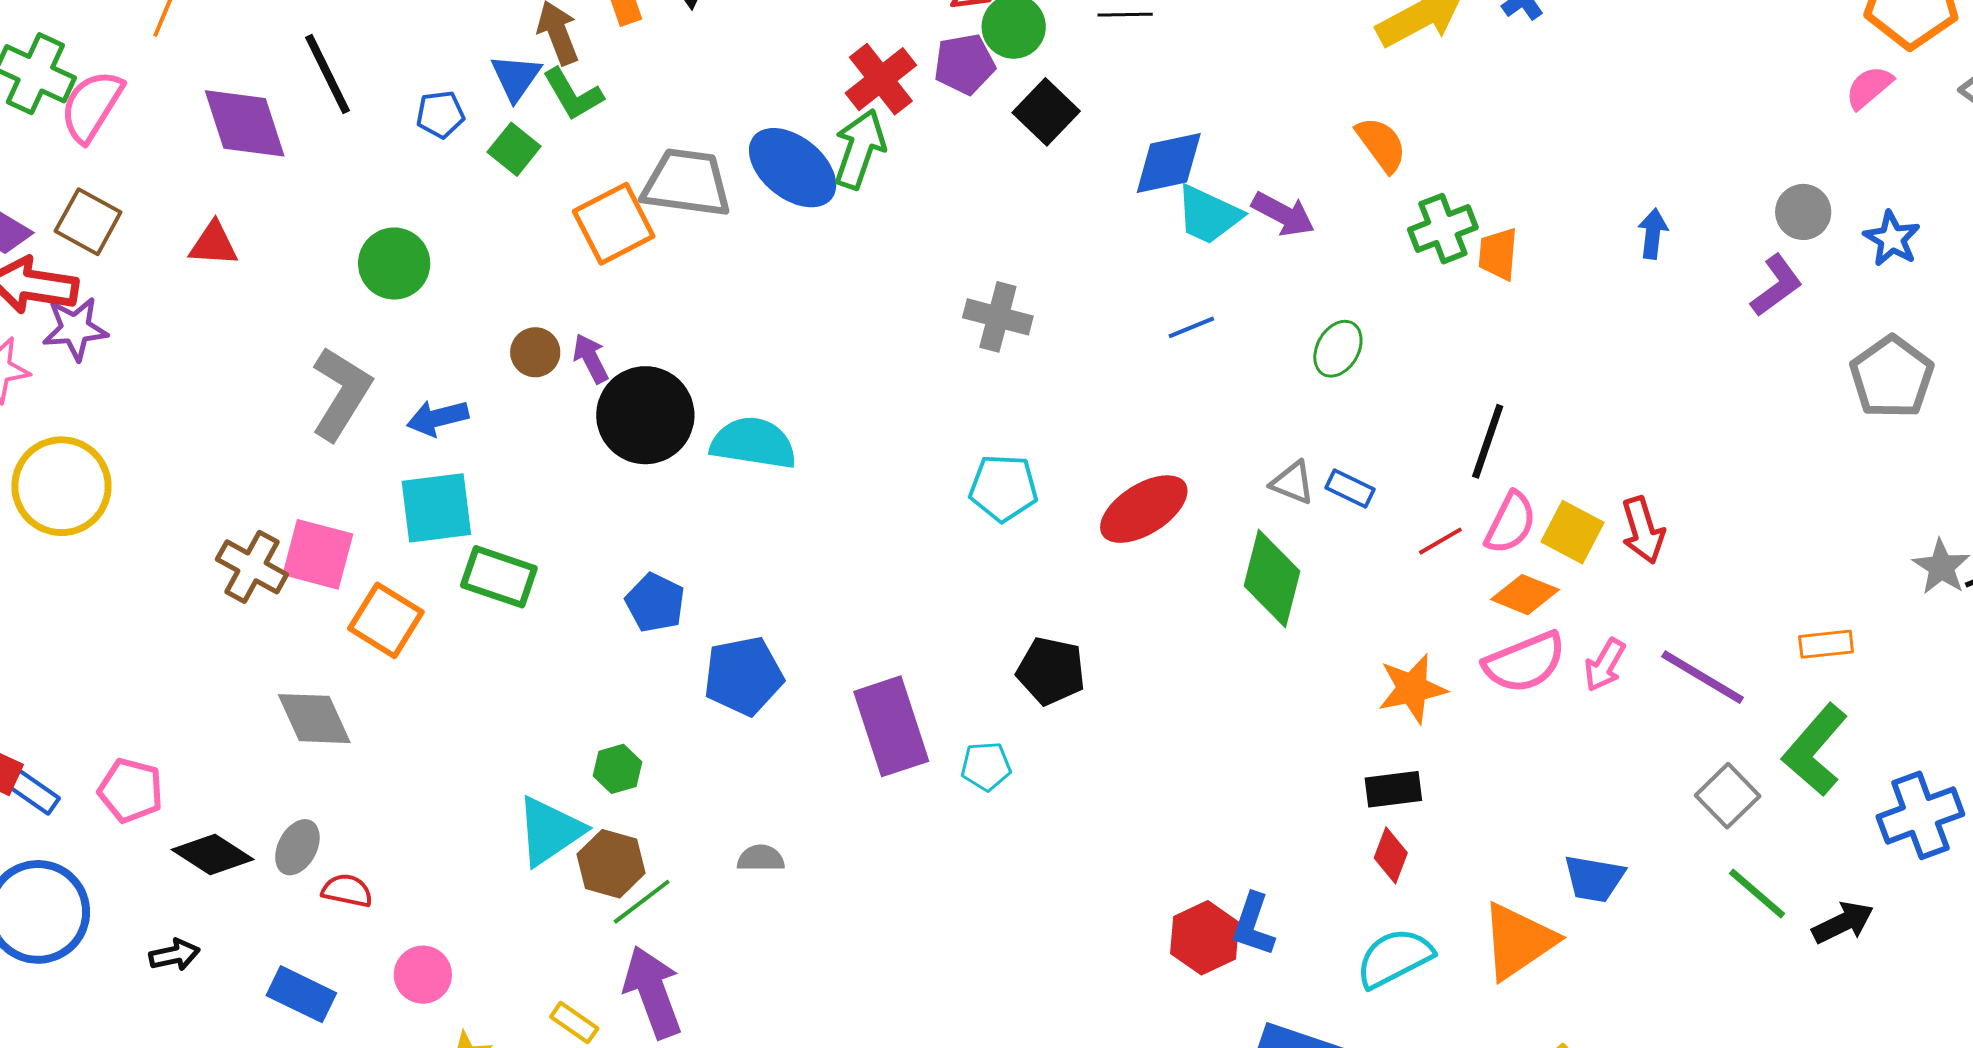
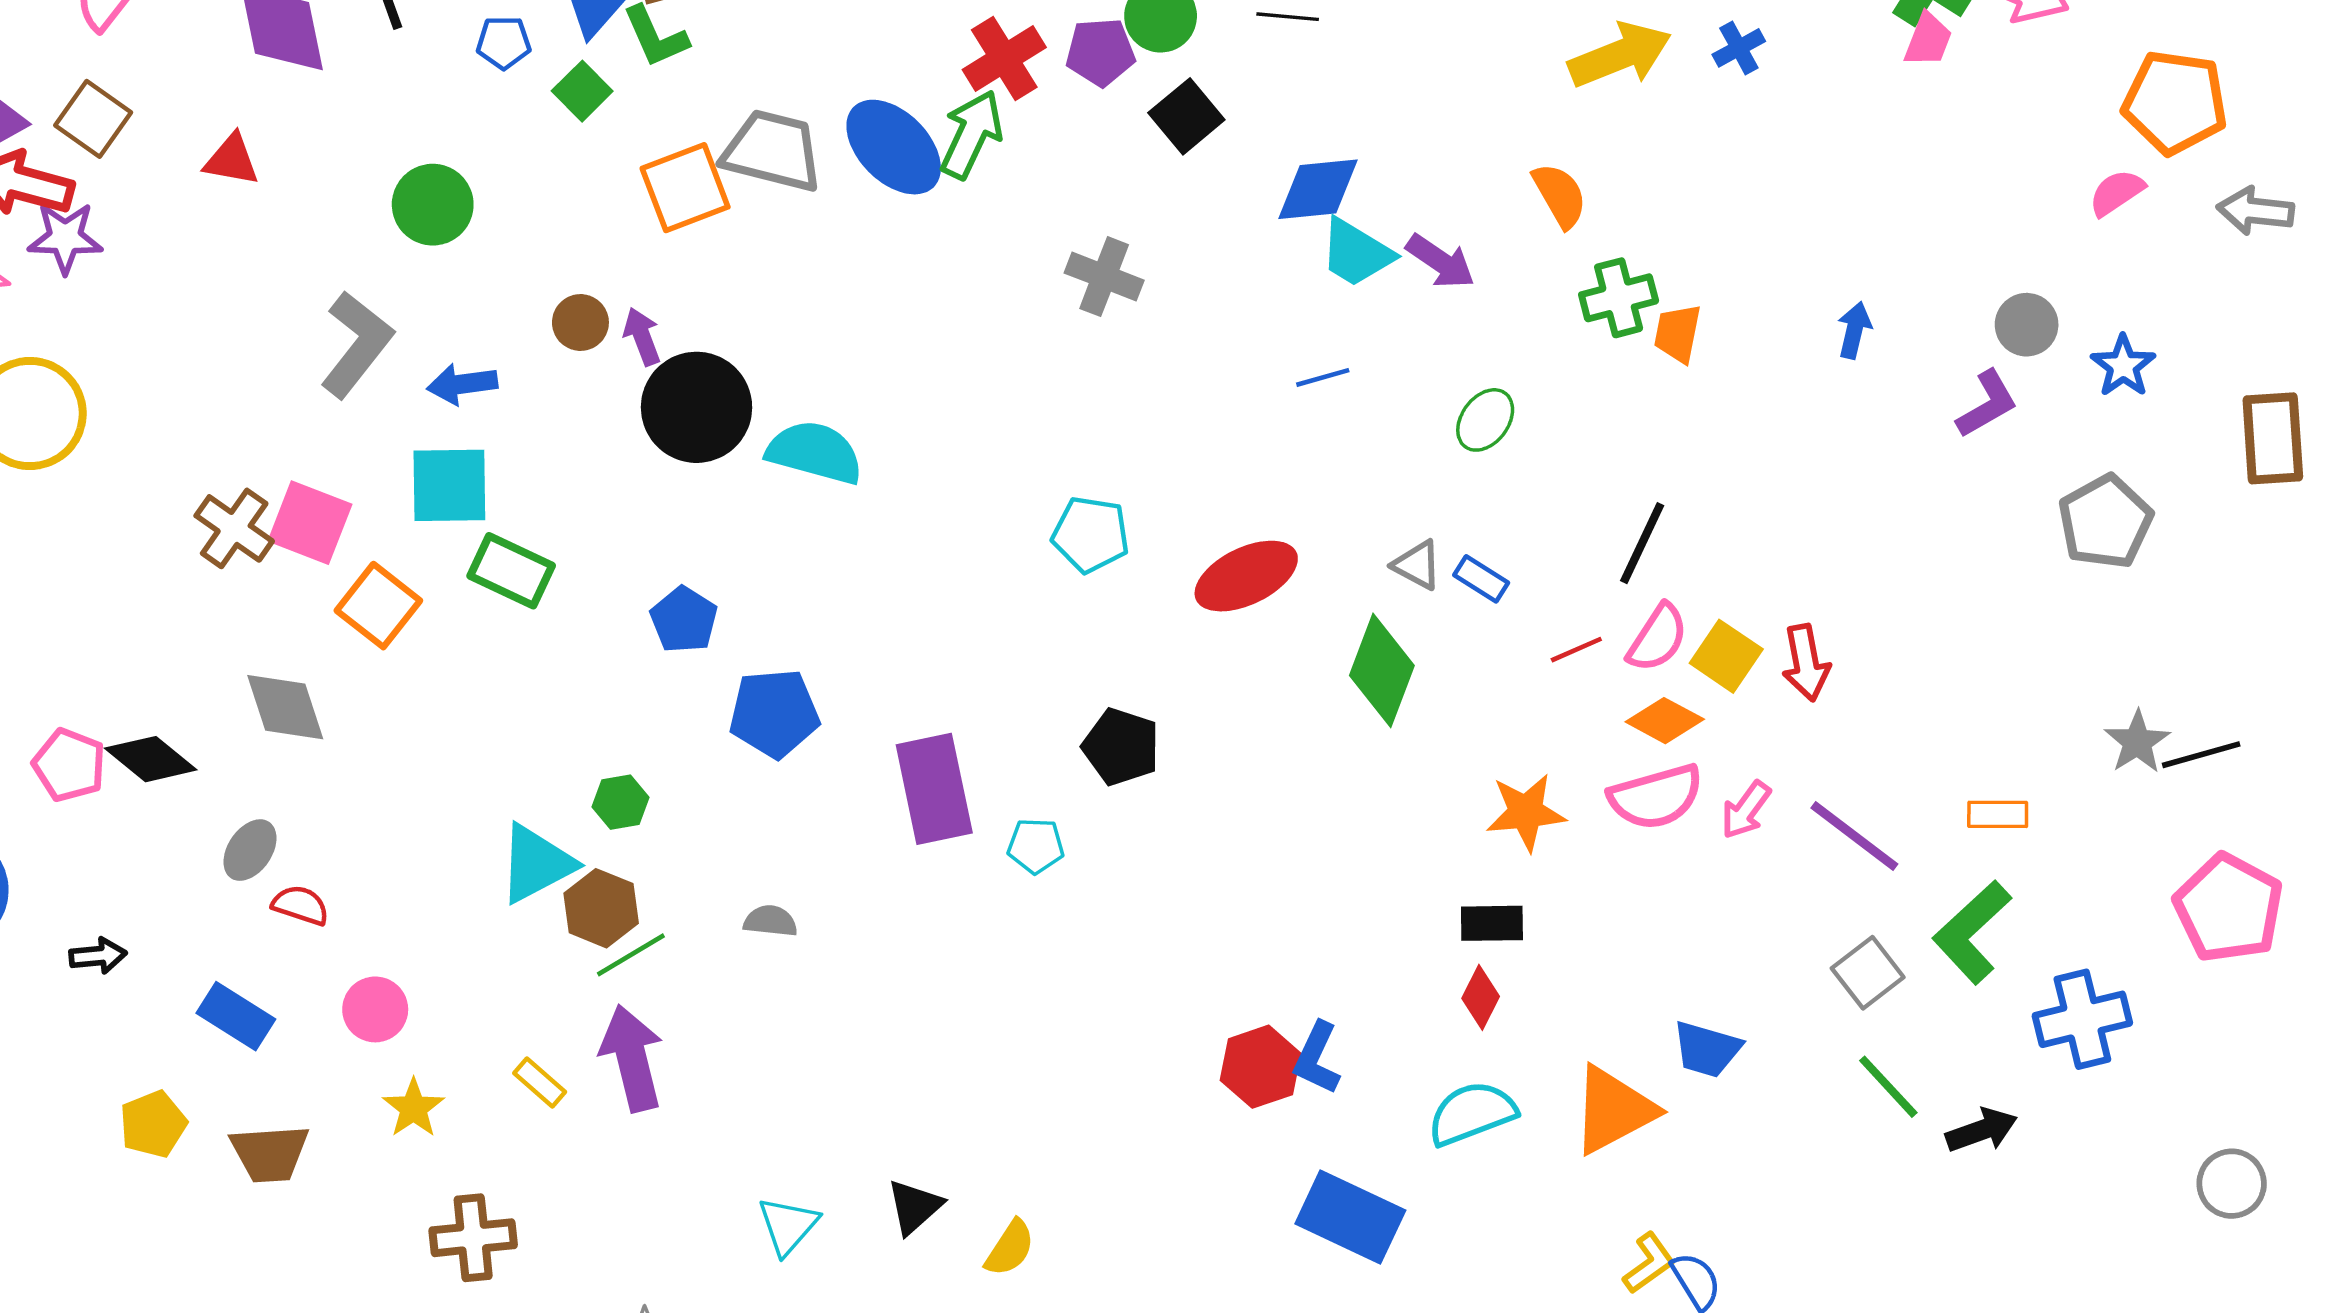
gray cross: (998, 317) -> (1104, 277), moved
black diamond: (213, 854) -> (151, 759), moved

